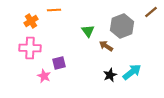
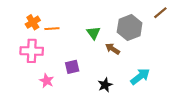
orange line: (54, 10) -> (52, 29), moved
purple square: (59, 63) -> (72, 67), moved
black star: (110, 75) -> (105, 85), moved

